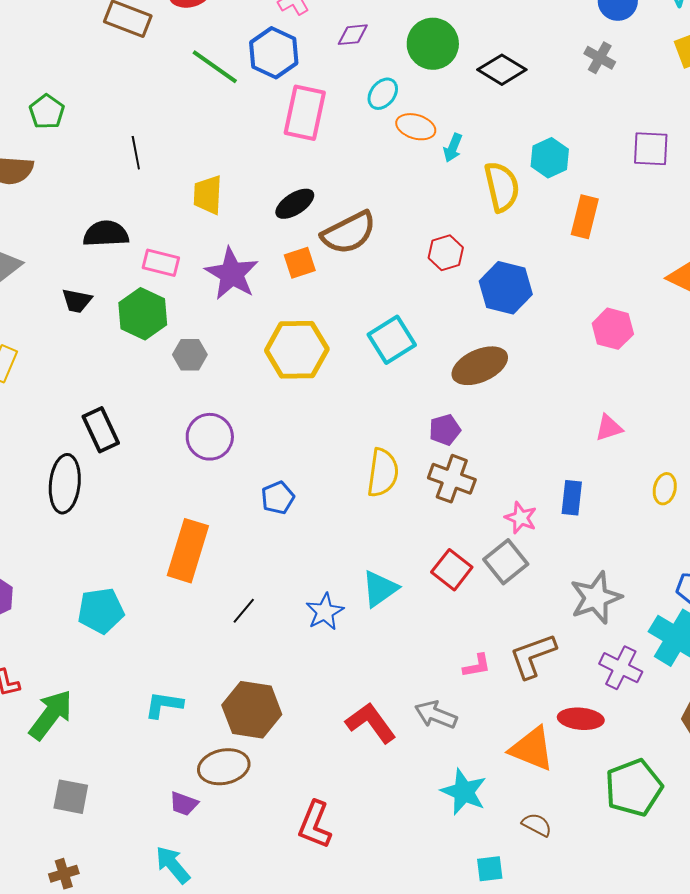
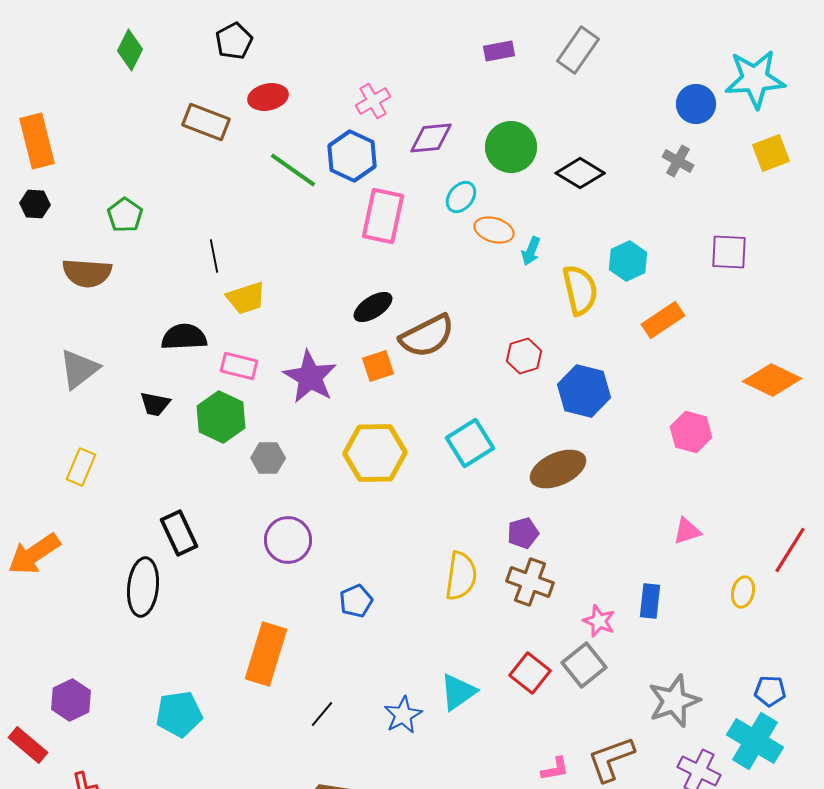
purple diamond: (353, 35) -> (431, 138), size x1.4
yellow trapezoid: (208, 195) -> (246, 298), moved, turned -111
orange rectangle: (585, 217) -> (663, 320), turned 42

